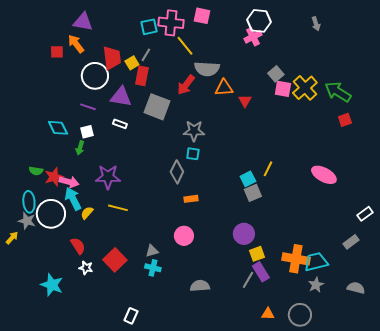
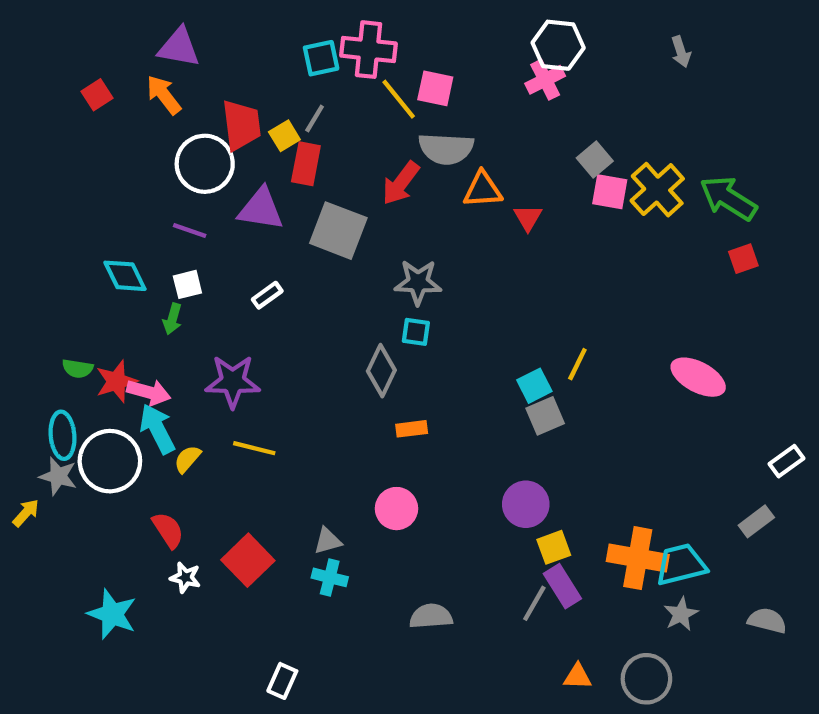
pink square: (202, 16) -> (435, 88), moved
red square: (57, 52) -> (97, 95), moved, turned -32
white rectangle: (120, 124) -> (267, 295), moved, turned -56

